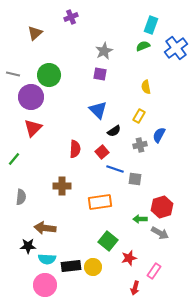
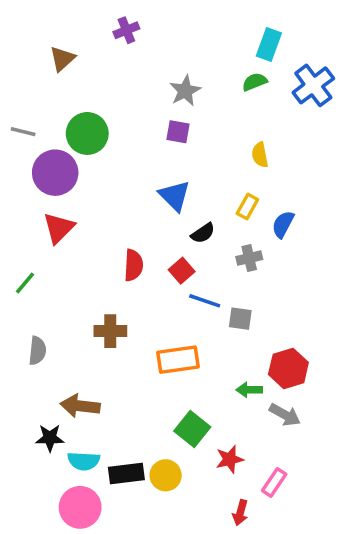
blue semicircle: (159, 135) -> (283, 224), moved

